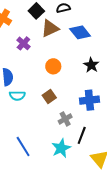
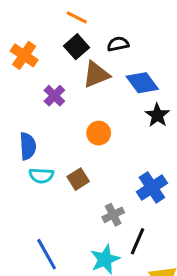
black star: (91, 65) -> (157, 115), moved
brown square: (49, 97) -> (78, 179), moved
blue cross: (89, 100) -> (152, 187), turned -30

